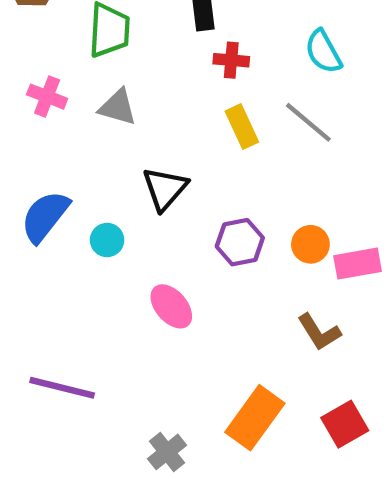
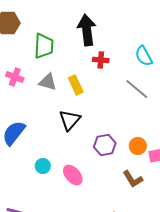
yellow rectangle: (242, 127) -> (76, 85), moved
cyan circle: (107, 240) -> (43, 166), moved
brown L-shape: (319, 332) -> (133, 179), moved

